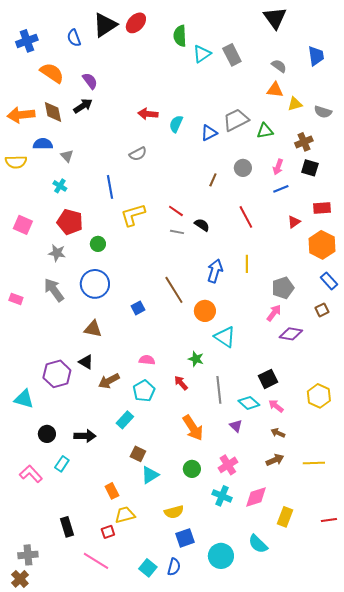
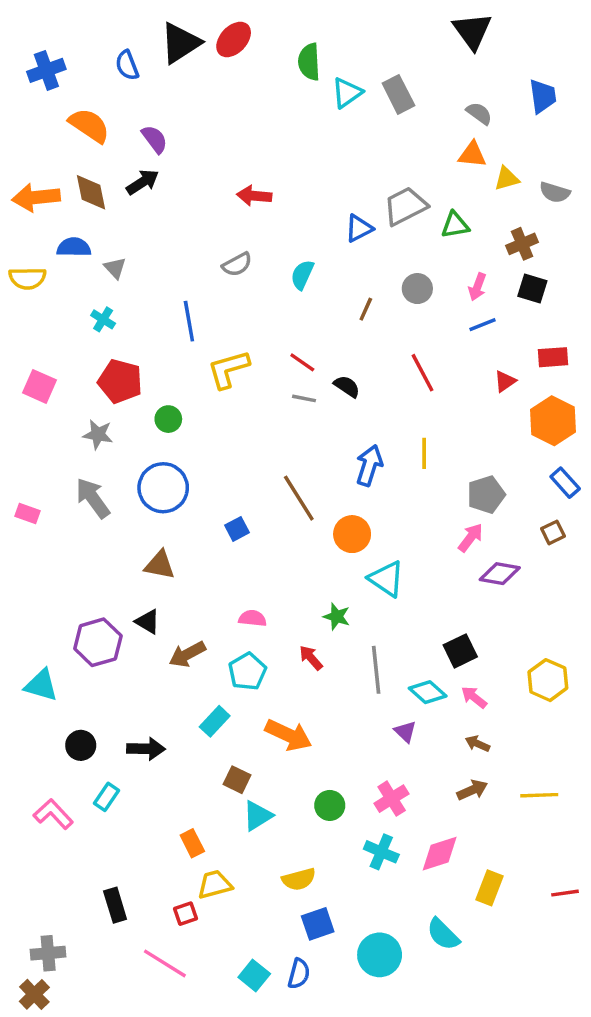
cyan semicircle: (176, 124) -> (302, 275), moved
orange arrow: (193, 428) -> (289, 735), moved, turned -32

